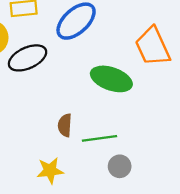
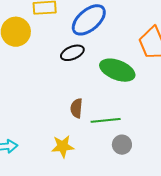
black ellipse: (28, 58) -> (72, 53), moved, size x0.7

